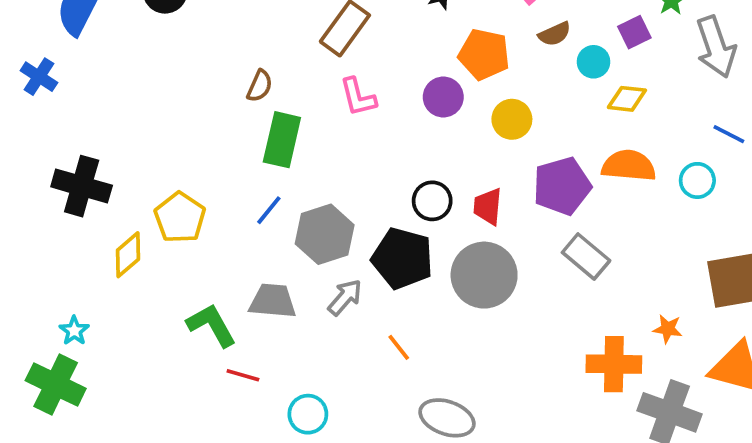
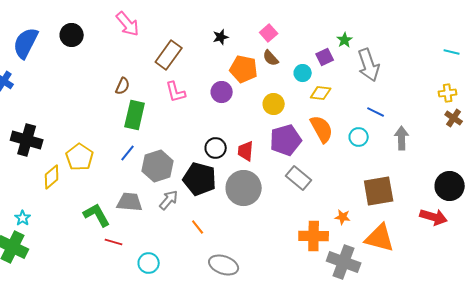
brown semicircle: (555, 34) -> (271, 58), moved, turned 72
yellow circle: (512, 119) -> (274, 104), moved
orange semicircle: (629, 166) -> (322, 129), turned 56

